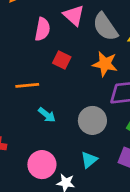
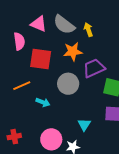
red square: (62, 60) -> (41, 59), size x1.6
gray circle: (92, 120) -> (68, 84), moved

